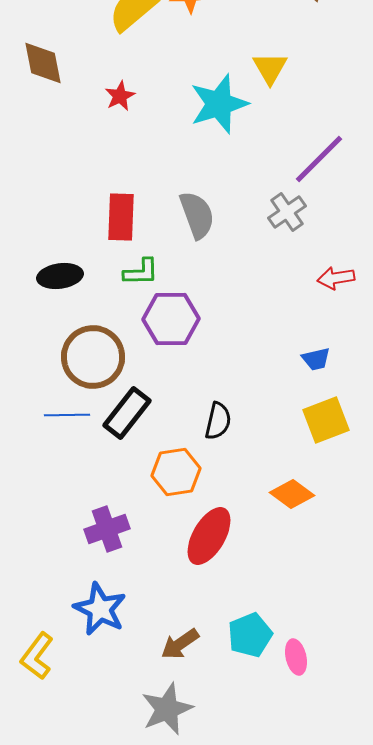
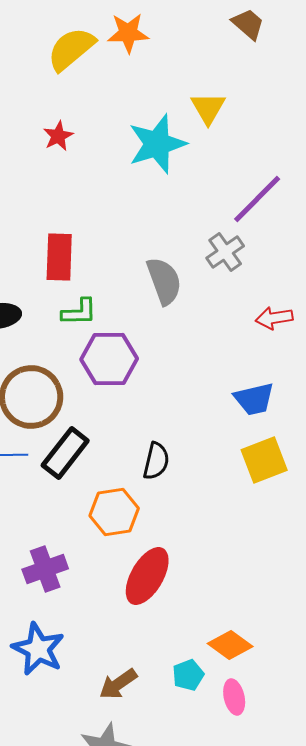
gray semicircle: (197, 215) -> (164, 281), moved
blue trapezoid: (316, 359) -> (254, 399), size x1.4
orange diamond: (292, 494) -> (230, 645), moved
cyan pentagon: (250, 635) -> (188, 675), size x0.7

